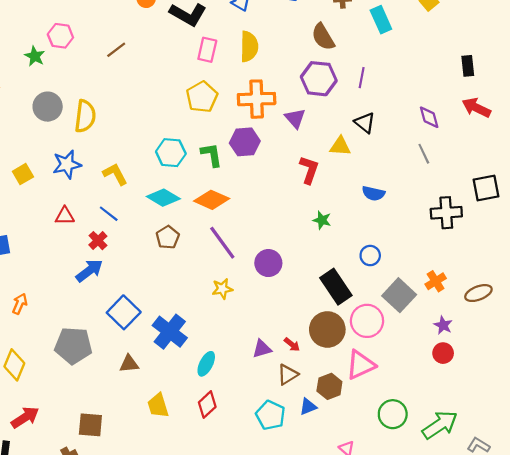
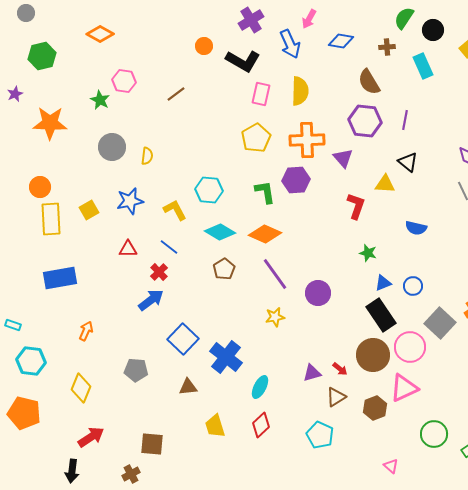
yellow semicircle: (85, 116) -> (147, 156), size x0.6
cyan hexagon: (171, 153) -> (209, 190), moved
gray pentagon: (73, 346) -> (136, 370), size x0.7
blue triangle: (308, 407) -> (383, 283), moved

